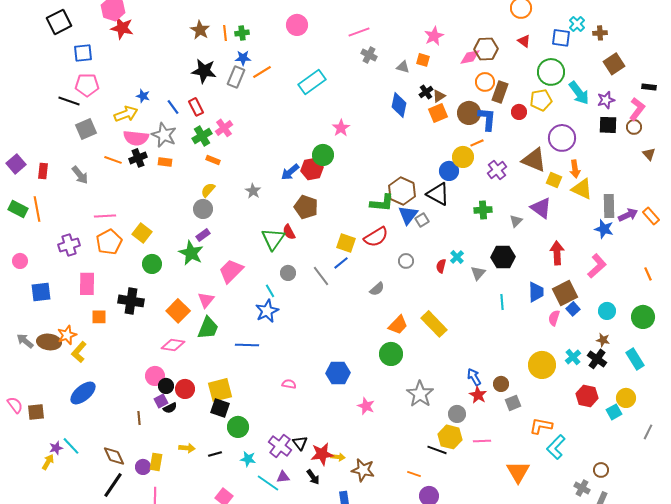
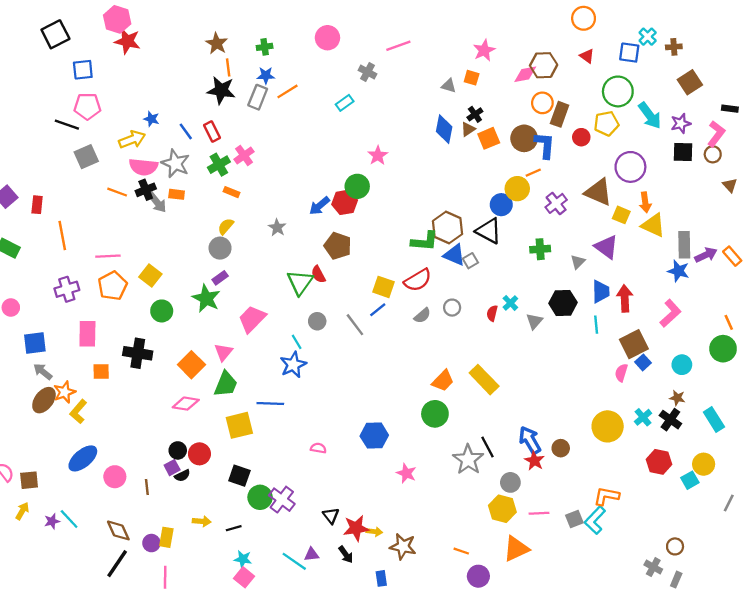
orange line: (225, 33) -> (228, 67), moved
gray cross: (369, 55) -> (367, 72), moved
cyan rectangle: (312, 82) -> (345, 103), size x0.6
brown triangle: (439, 96) -> (468, 129), moved
gray arrow: (80, 175) -> (157, 202), moved
orange line: (37, 209) -> (62, 236), moved
blue triangle: (408, 215) -> (454, 255), turned -45
gray semicircle: (377, 289) -> (422, 316), moved
blue trapezoid: (536, 292) -> (601, 292), moved
cyan line: (502, 302) -> (596, 325), moved
green circle: (643, 317) -> (723, 349), moved
gray arrow: (25, 341) -> (43, 372), moved
brown ellipse: (49, 342) -> (44, 400), turned -60
pink circle: (155, 376) -> (115, 477), moved
blue arrow: (474, 377) -> (530, 440), size x1.4
yellow square: (220, 390) -> (239, 425), moved
gray square: (513, 403) -> (574, 519), moved
purple cross: (280, 446) -> (282, 500), moved
cyan L-shape: (556, 447) -> (595, 520), moved
black line: (437, 450) -> (488, 447), moved, turned 42
cyan star: (248, 459) -> (243, 559), moved
yellow arrow: (48, 462) -> (22, 511), moved
orange triangle: (518, 472) -> (516, 549), moved, turned 35

